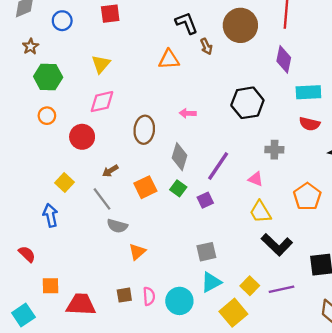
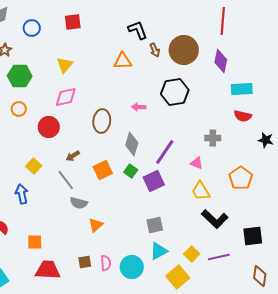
brown circle: (240, 25) -> (184, 50), moved
black hexagon: (247, 103) -> (175, 92), moved
purple square: (205, 200) -> (154, 181), size x1.5
orange square: (50, 286) -> (35, 242), moved

